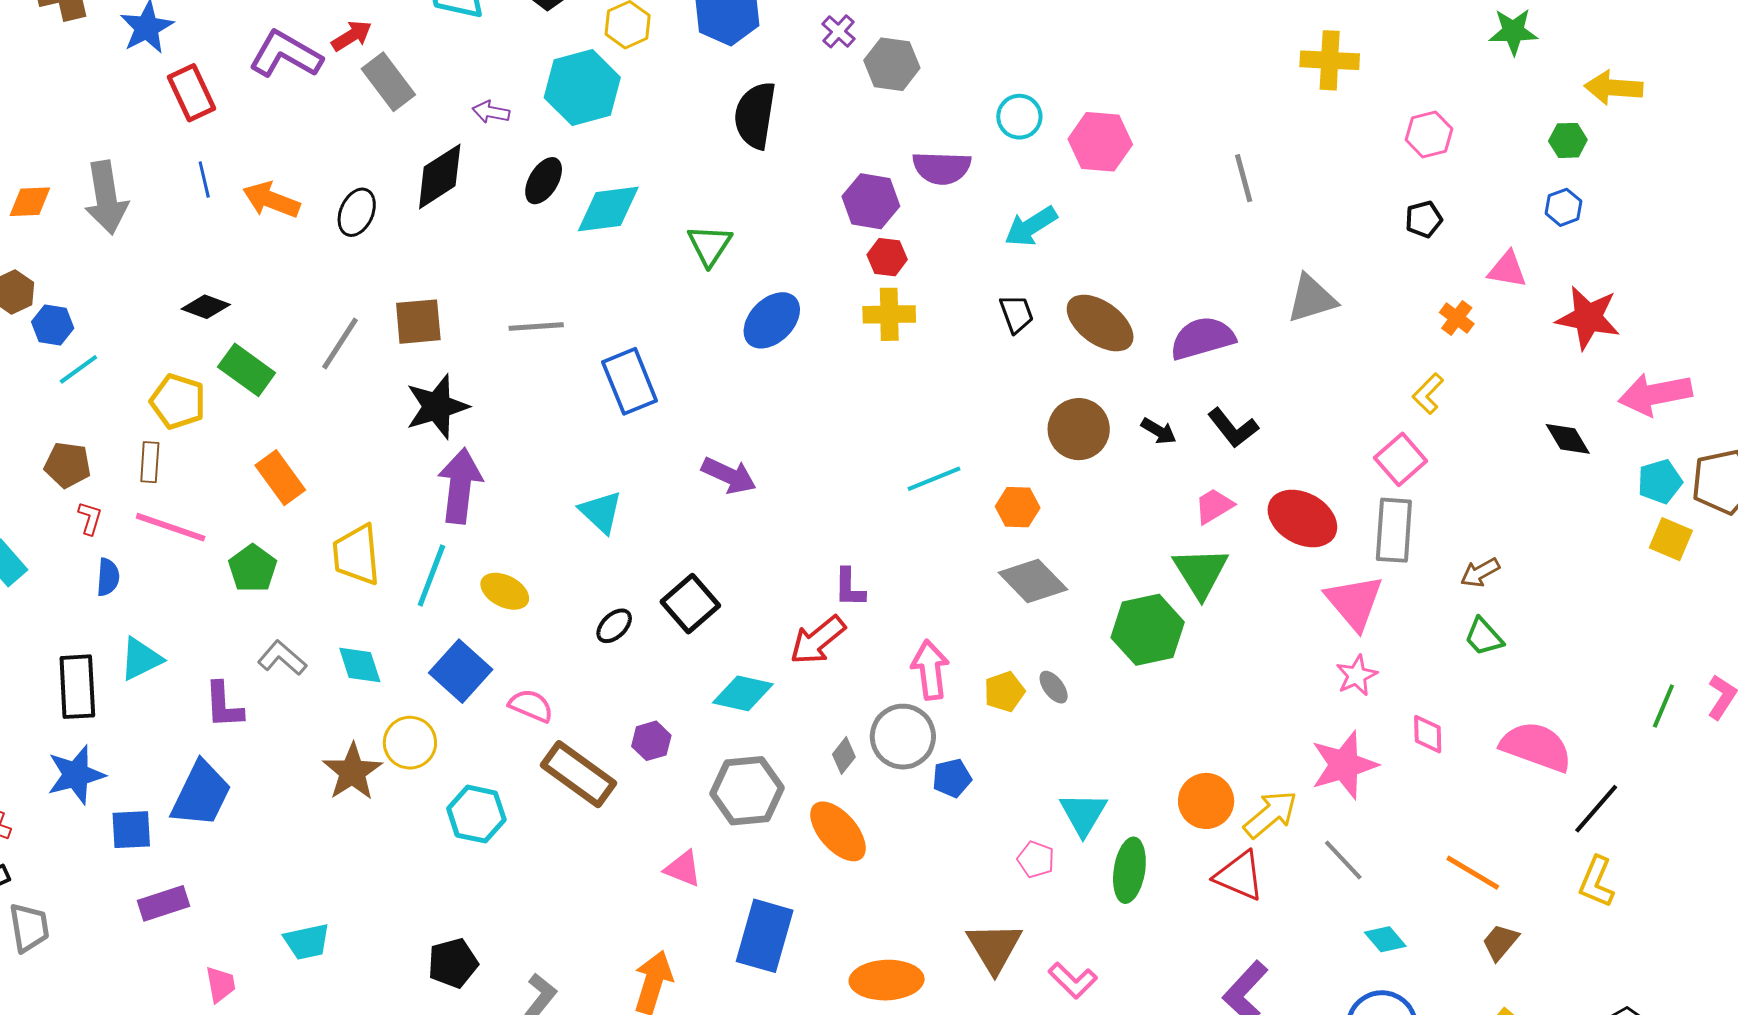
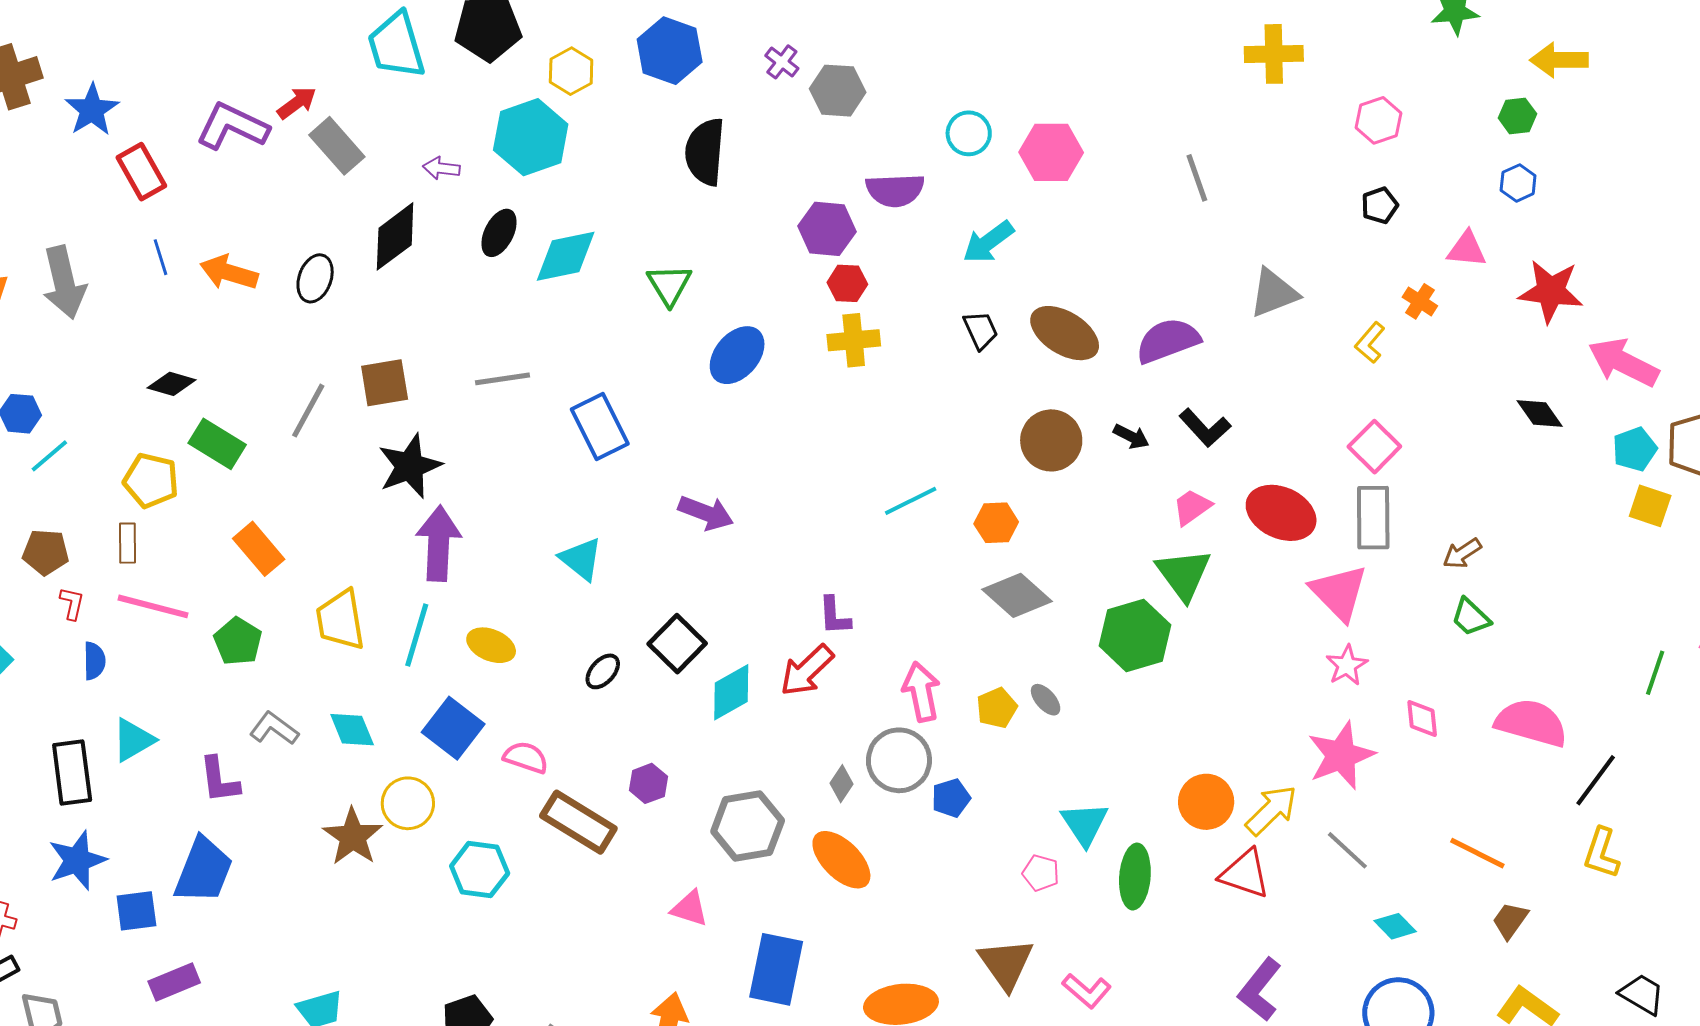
yellow L-shape: (1428, 394) -> (1370, 343), moved
pink arrow: (1655, 394) -> (1623, 362), turned 42
cyan diamond: (743, 693) -> (731, 692), moved, turned -38

